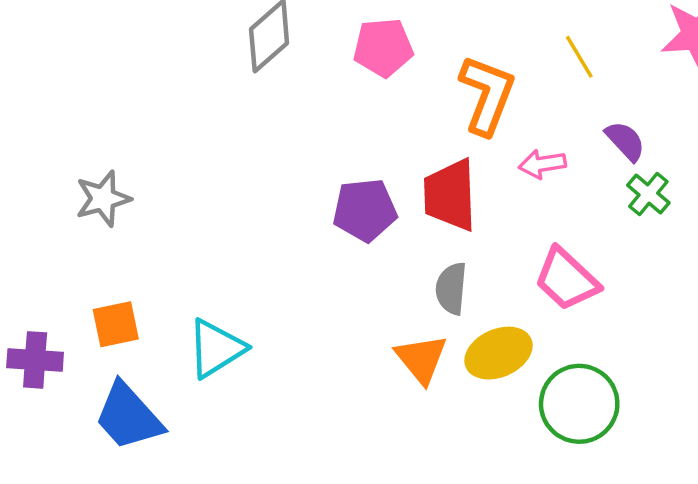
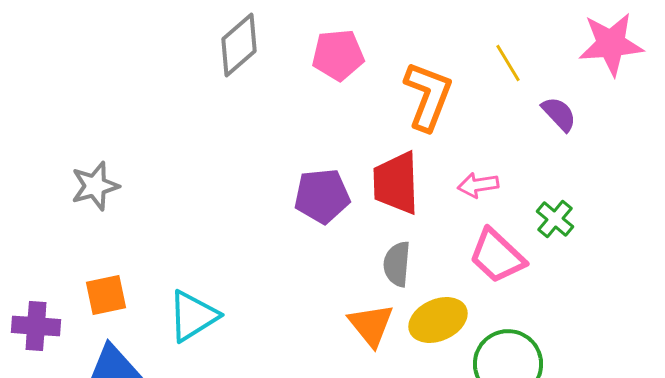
purple semicircle: (625, 141) -> (559, 114), moved
pink arrow: (542, 164) -> (478, 185), moved
green cross: (648, 194) -> (555, 219), moved

